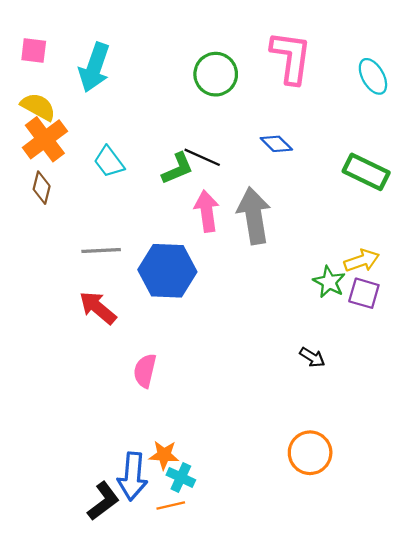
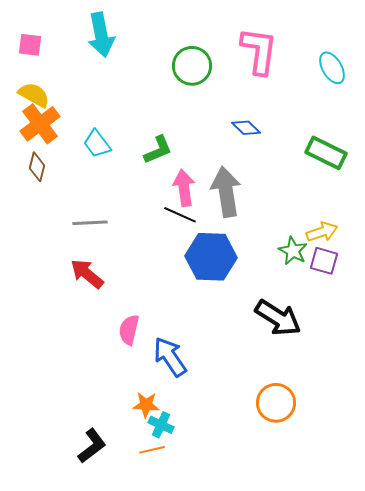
cyan arrow: (94, 67) -> (101, 35), moved, turned -30
black line: (202, 157) -> (180, 215), moved
blue hexagon: (167, 271) -> (211, 257), moved
black arrow: (312, 357) -> (278, 318), size x2.0
blue arrow: (133, 476) -> (170, 357), moved, turned 141

